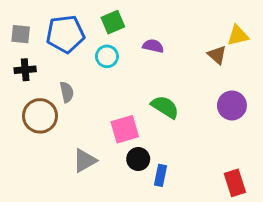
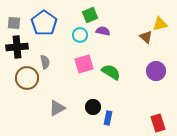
green square: (113, 22) -> (90, 15), moved
blue pentagon: (65, 34) -> (44, 23), turned -30
cyan circle: (107, 56) -> (80, 35), moved
black cross: (25, 70) -> (17, 47), size x1.5
pink square: (125, 129) -> (84, 64), moved

